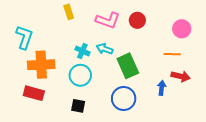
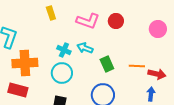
orange line: (172, 54) -> (137, 66), moved
green rectangle: (128, 66) -> (107, 64), size x0.7
blue arrow: (162, 88) -> (151, 94), moved

